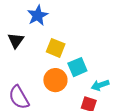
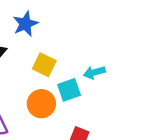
cyan arrow: (100, 85) -> (94, 72), moved

